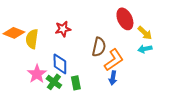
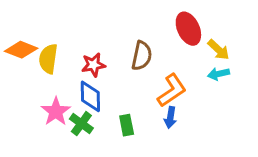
red star: (63, 29) -> (93, 65), moved
brown semicircle: (99, 47) -> (142, 56), moved
green rectangle: (76, 83) -> (127, 125), moved

